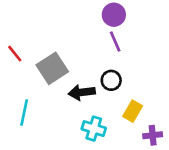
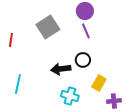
red line: (15, 54) -> (11, 40), turned 48
gray square: (52, 68) -> (48, 27), moved

